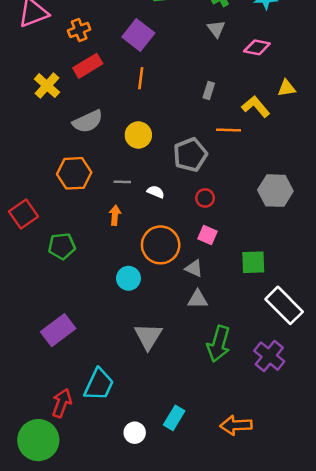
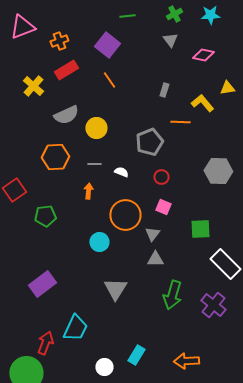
orange line: (141, 78) -> (109, 80), turned -42
yellow circle: (138, 135) -> (96, 128), moved
gray triangle: (194, 268) -> (152, 234), turned 42

